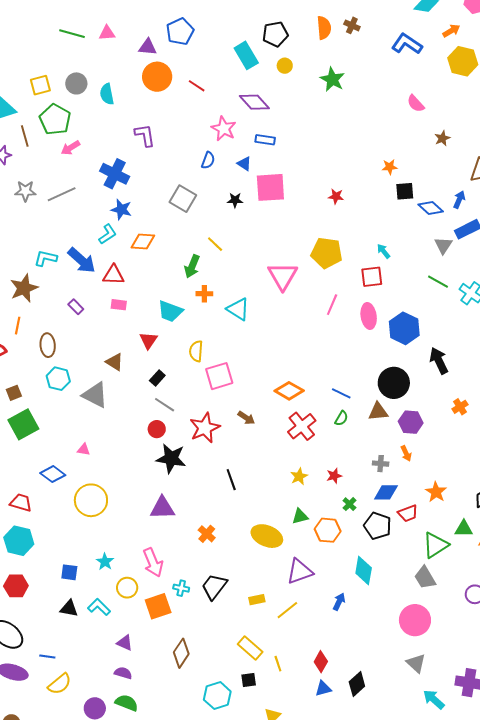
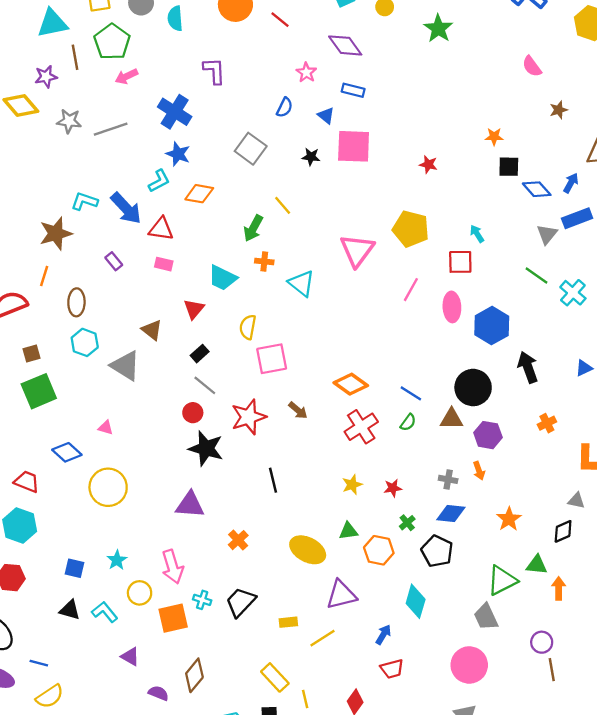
pink star: (224, 129) -> (306, 72), size x0.7
red trapezoid: (408, 513) -> (392, 669), moved
purple semicircle: (123, 673) -> (158, 693), moved

